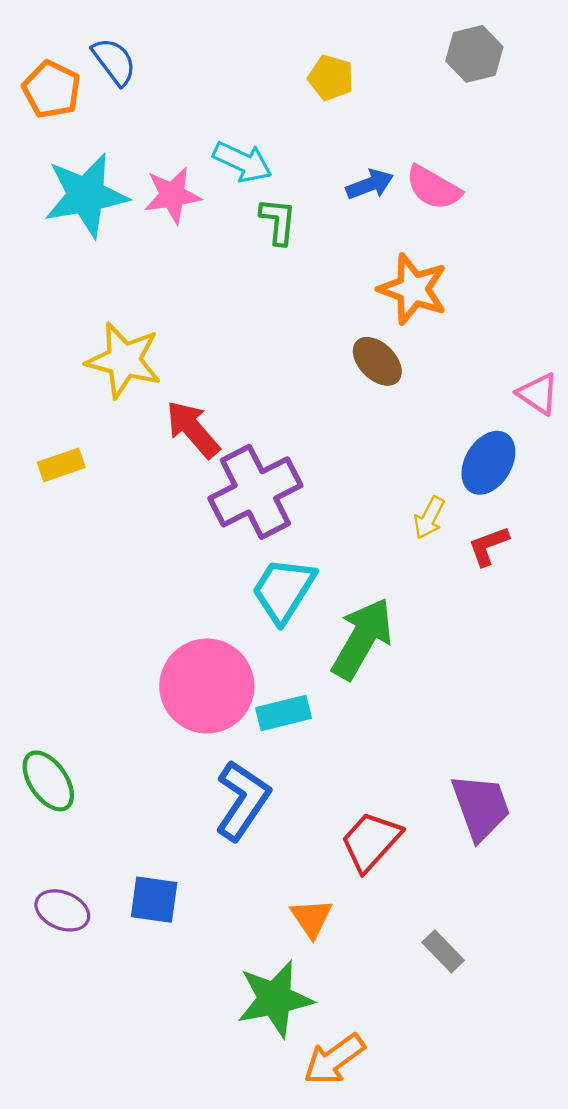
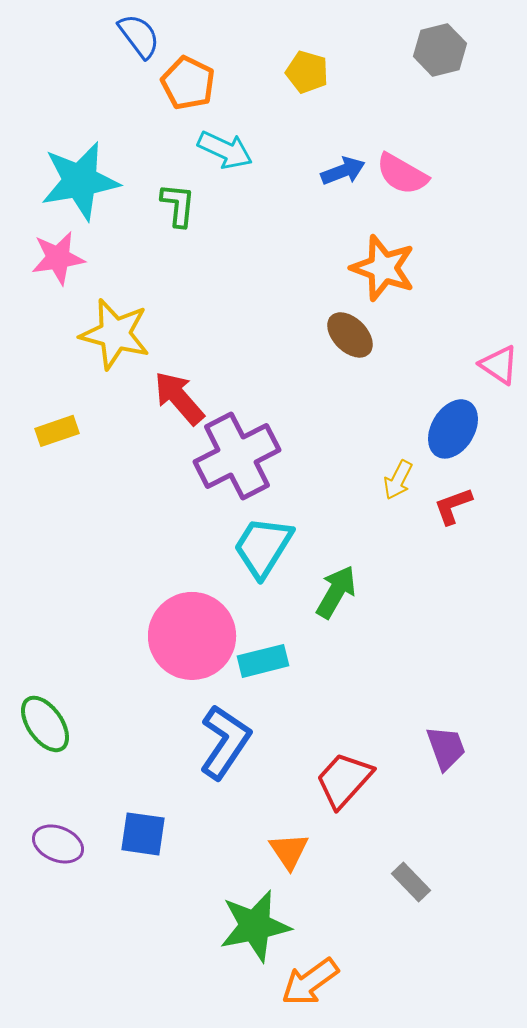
blue semicircle: (114, 61) -> (139, 36), moved
orange pentagon: (52, 90) -> (188, 83), moved
pink star: (172, 195) -> (58, 258), moved
green L-shape: (278, 221) -> (178, 205), moved
green arrow: (362, 639) -> (336, 592), size x0.7
purple trapezoid: (481, 807) -> (446, 748), size x0.7

